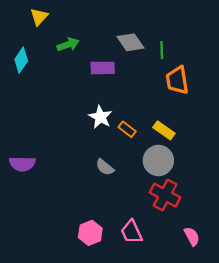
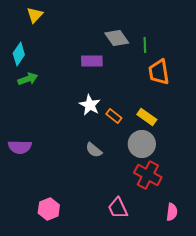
green arrow: (68, 45) -> (28, 79), moved
pink hexagon: (90, 233) -> (49, 209), moved
pink semicircle: (192, 236) -> (172, 212), turned 36

